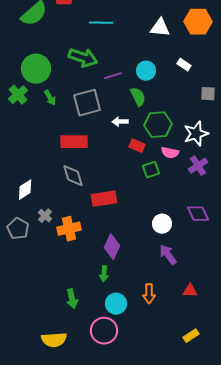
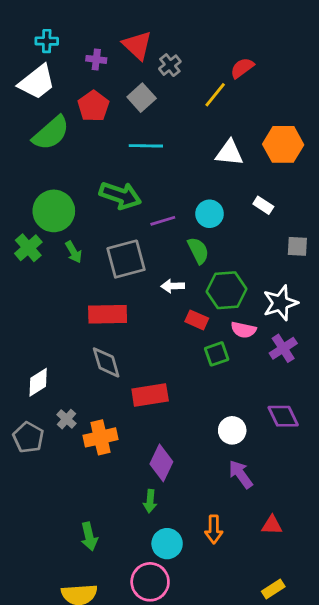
green arrow: (72, 299) -> (89, 537), moved

